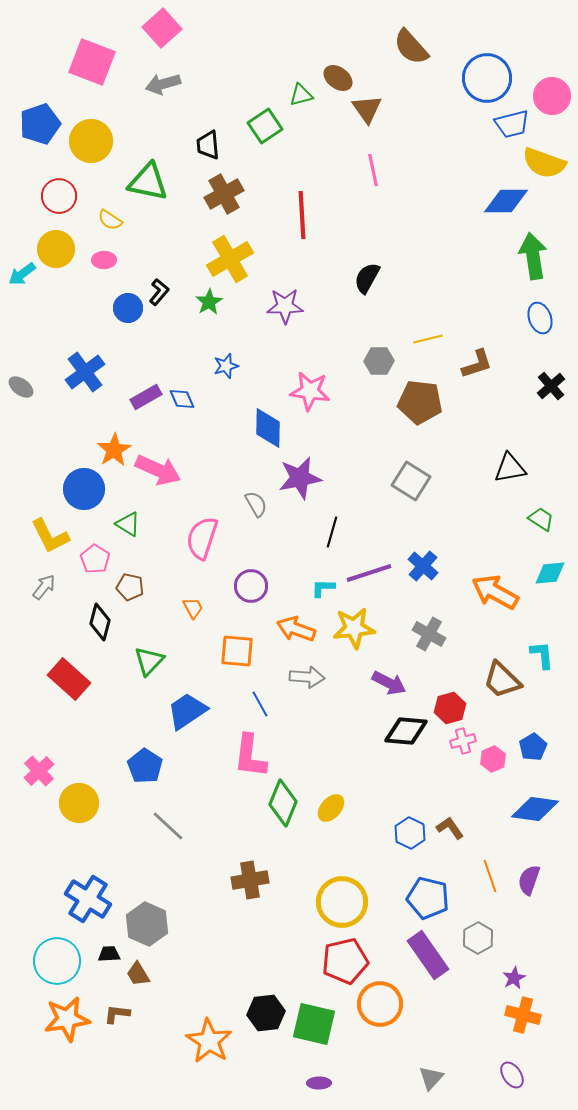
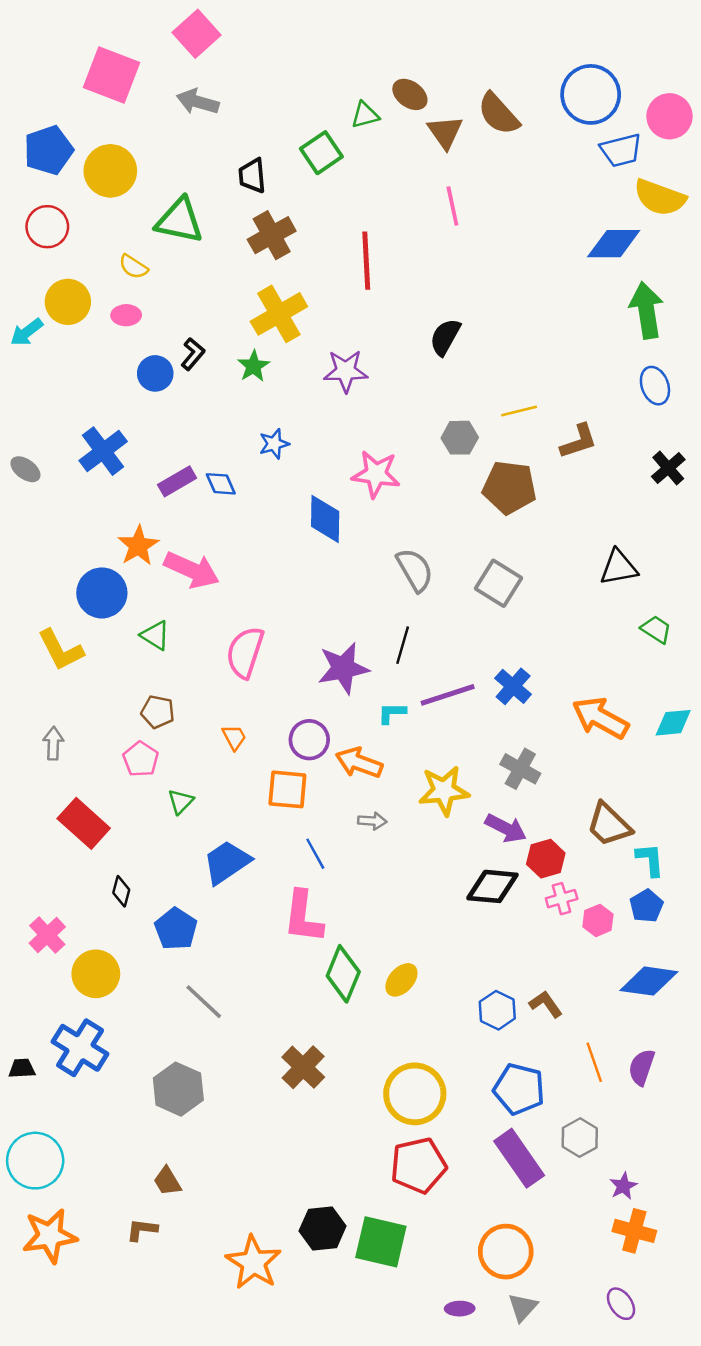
brown semicircle: (411, 47) -> (498, 114), moved
gray arrow: (163, 84) -> (198, 102), turned 32
red circle: (59, 196) -> (47, 227), moved
purple star: (300, 478) -> (343, 668), moved
gray semicircle: (256, 504) -> (415, 570), moved, size x1.4
pink pentagon: (95, 559) -> (141, 759), moved
cyan diamond: (550, 573) -> (673, 723), moved
purple circle: (251, 586) -> (309, 740), moved
gray arrow: (44, 587) -> (53, 743), moved, turned -36
black diamond: (100, 622) -> (121, 891), moved, size x0.7
yellow star: (354, 628) -> (444, 791), moved
cyan L-shape: (542, 655) -> (650, 860), moved
green triangle: (149, 661) -> (181, 802), size x0.7
gray arrow: (307, 677) -> (372, 821), size x0.7
purple arrow: (389, 683) -> (506, 828), moved
brown cross: (250, 880) -> (303, 1067), turned -36
blue cross: (88, 899) -> (80, 1048), moved
gray hexagon: (147, 924) -> (178, 1089), moved
black trapezoid: (109, 954) -> (22, 1068), moved
cyan circle: (57, 961) -> (35, 1161), moved
orange circle: (380, 1004) -> (506, 1252), moved
orange star: (67, 1019) -> (50, 1236), moved
purple ellipse: (319, 1083) -> (460, 1309), moved

